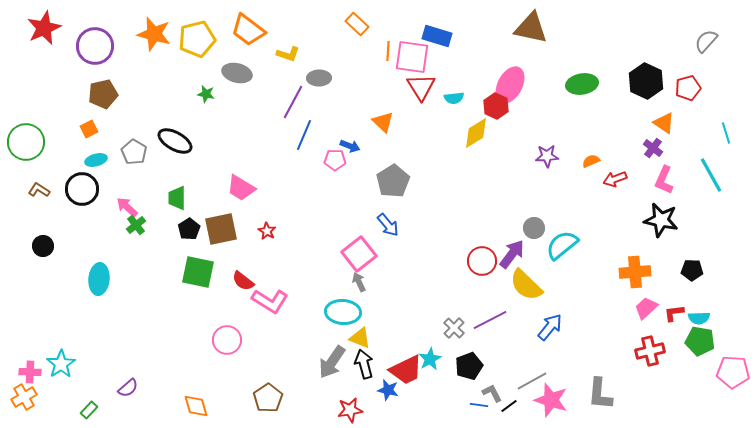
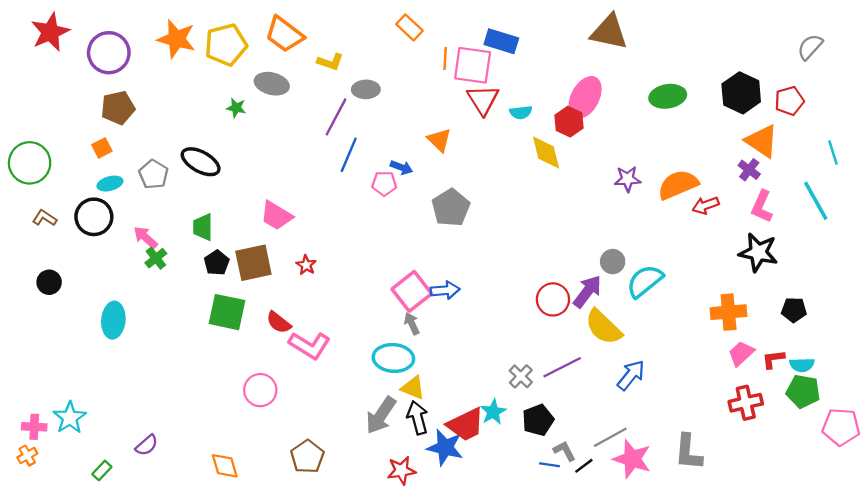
orange triangle: (664, 123) -> (762, 141), size x1.4
yellow diamond: (476, 133) -> (546, 153), turned -72
orange semicircle: (591, 161) -> (678, 185), size x2.0
blue arrow: (388, 225) -> (445, 290), moved, turned -55
blue star: (388, 390) -> (445, 447), size x1.5
orange cross: (24, 397) -> (27, 456), size x0.7

